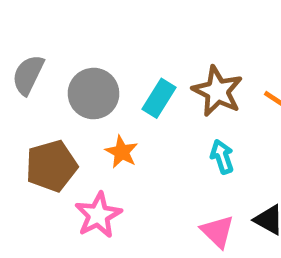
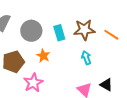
brown star: (217, 91) -> (84, 30), turned -30
cyan rectangle: (159, 98) -> (59, 33), turned -49

